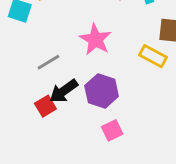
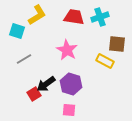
gray line: (48, 62) -> (24, 59), moved
pink square: (112, 130) -> (69, 110), moved, turned 32

